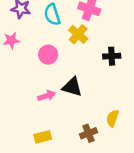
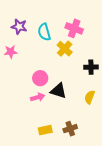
pink circle: (48, 55) -> (40, 78), moved
yellow semicircle: (113, 118) -> (90, 97), moved
yellow rectangle: (43, 137) -> (45, 130), moved

